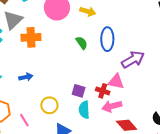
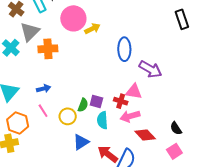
yellow arrow: (88, 11) -> (92, 29), moved, turned -42
green semicircle: (82, 43) -> (83, 105), moved, turned 56
purple arrow: (133, 60) -> (150, 69), turned 60
pink line: (24, 120) -> (43, 111), moved

